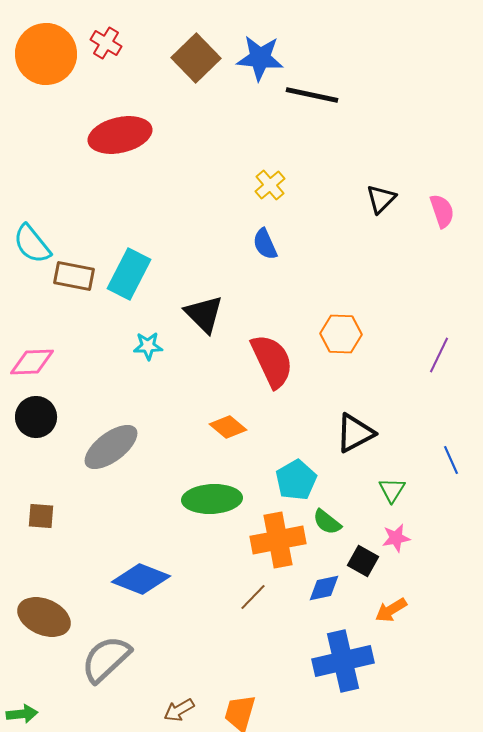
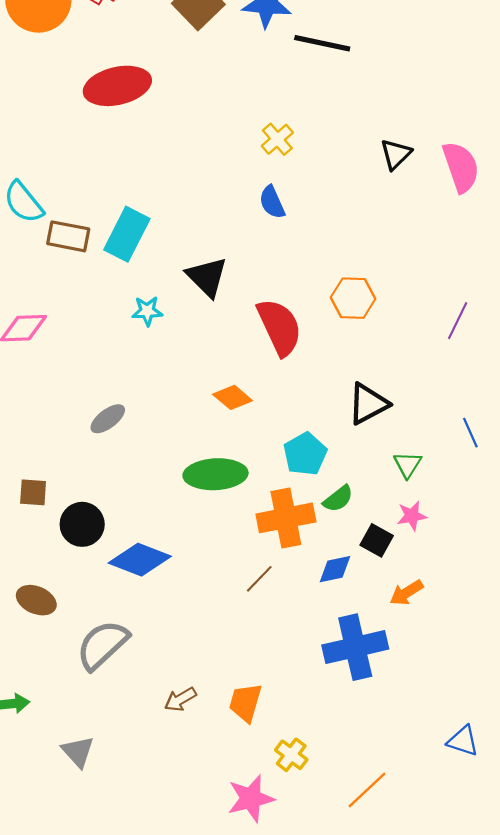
pink semicircle: (442, 211) -> (461, 167), size x1.4
black circle: (36, 417) -> (82, 524), moved
gray ellipse: (111, 447) -> (108, 419), size x0.6
green semicircle: (327, 522) -> (338, 499), turned -76
brown ellipse: (44, 617) -> (36, 600), size x0.7

